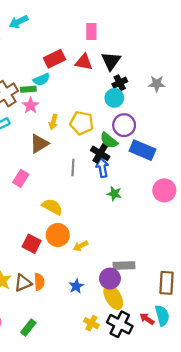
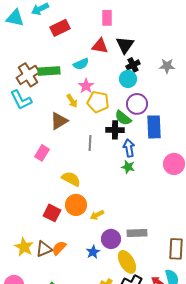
red rectangle: (54, 59) -> (60, 28), moved
cyan semicircle: (41, 79) -> (81, 64), moved
green rectangle: (28, 89) -> (49, 71), size x1.5
pink star: (31, 106) -> (86, 86), moved
yellow arrow: (53, 122) -> (72, 101), turned -48
blue rectangle: (143, 150) -> (154, 127), turned 65
black cross: (100, 153) -> (115, 130), turned -30
blue arrow: (102, 168) -> (129, 148), moved
purple circle: (110, 279) -> (111, 239), moved
orange semicircle: (39, 282) -> (59, 248), turned -133

